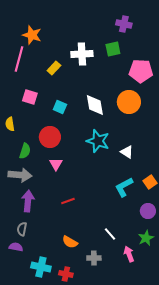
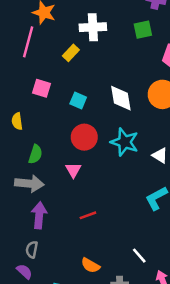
white cross: (82, 54) -> (93, 27), moved
red circle: (50, 137) -> (84, 137), moved
purple semicircle: (16, 247) -> (24, 271), turned 32

